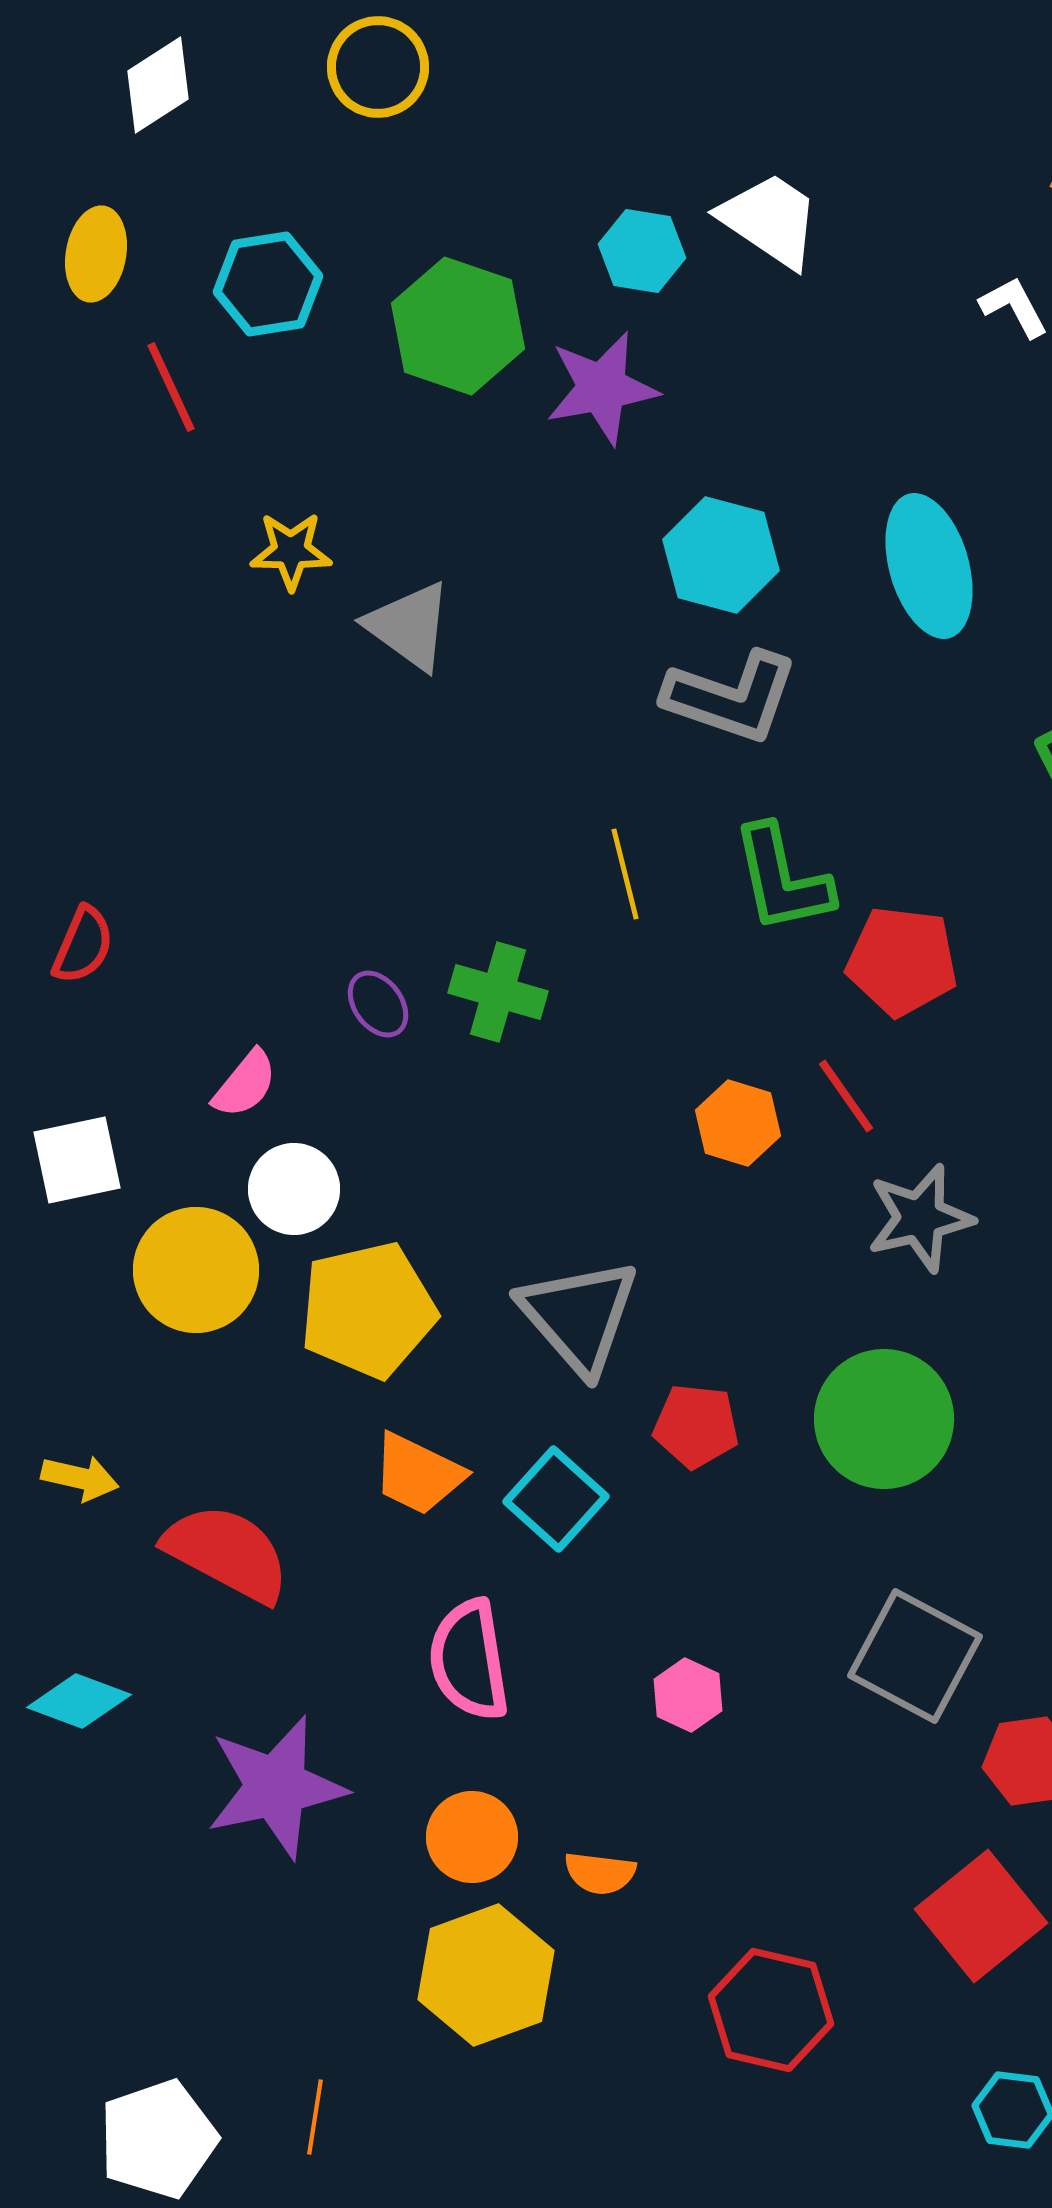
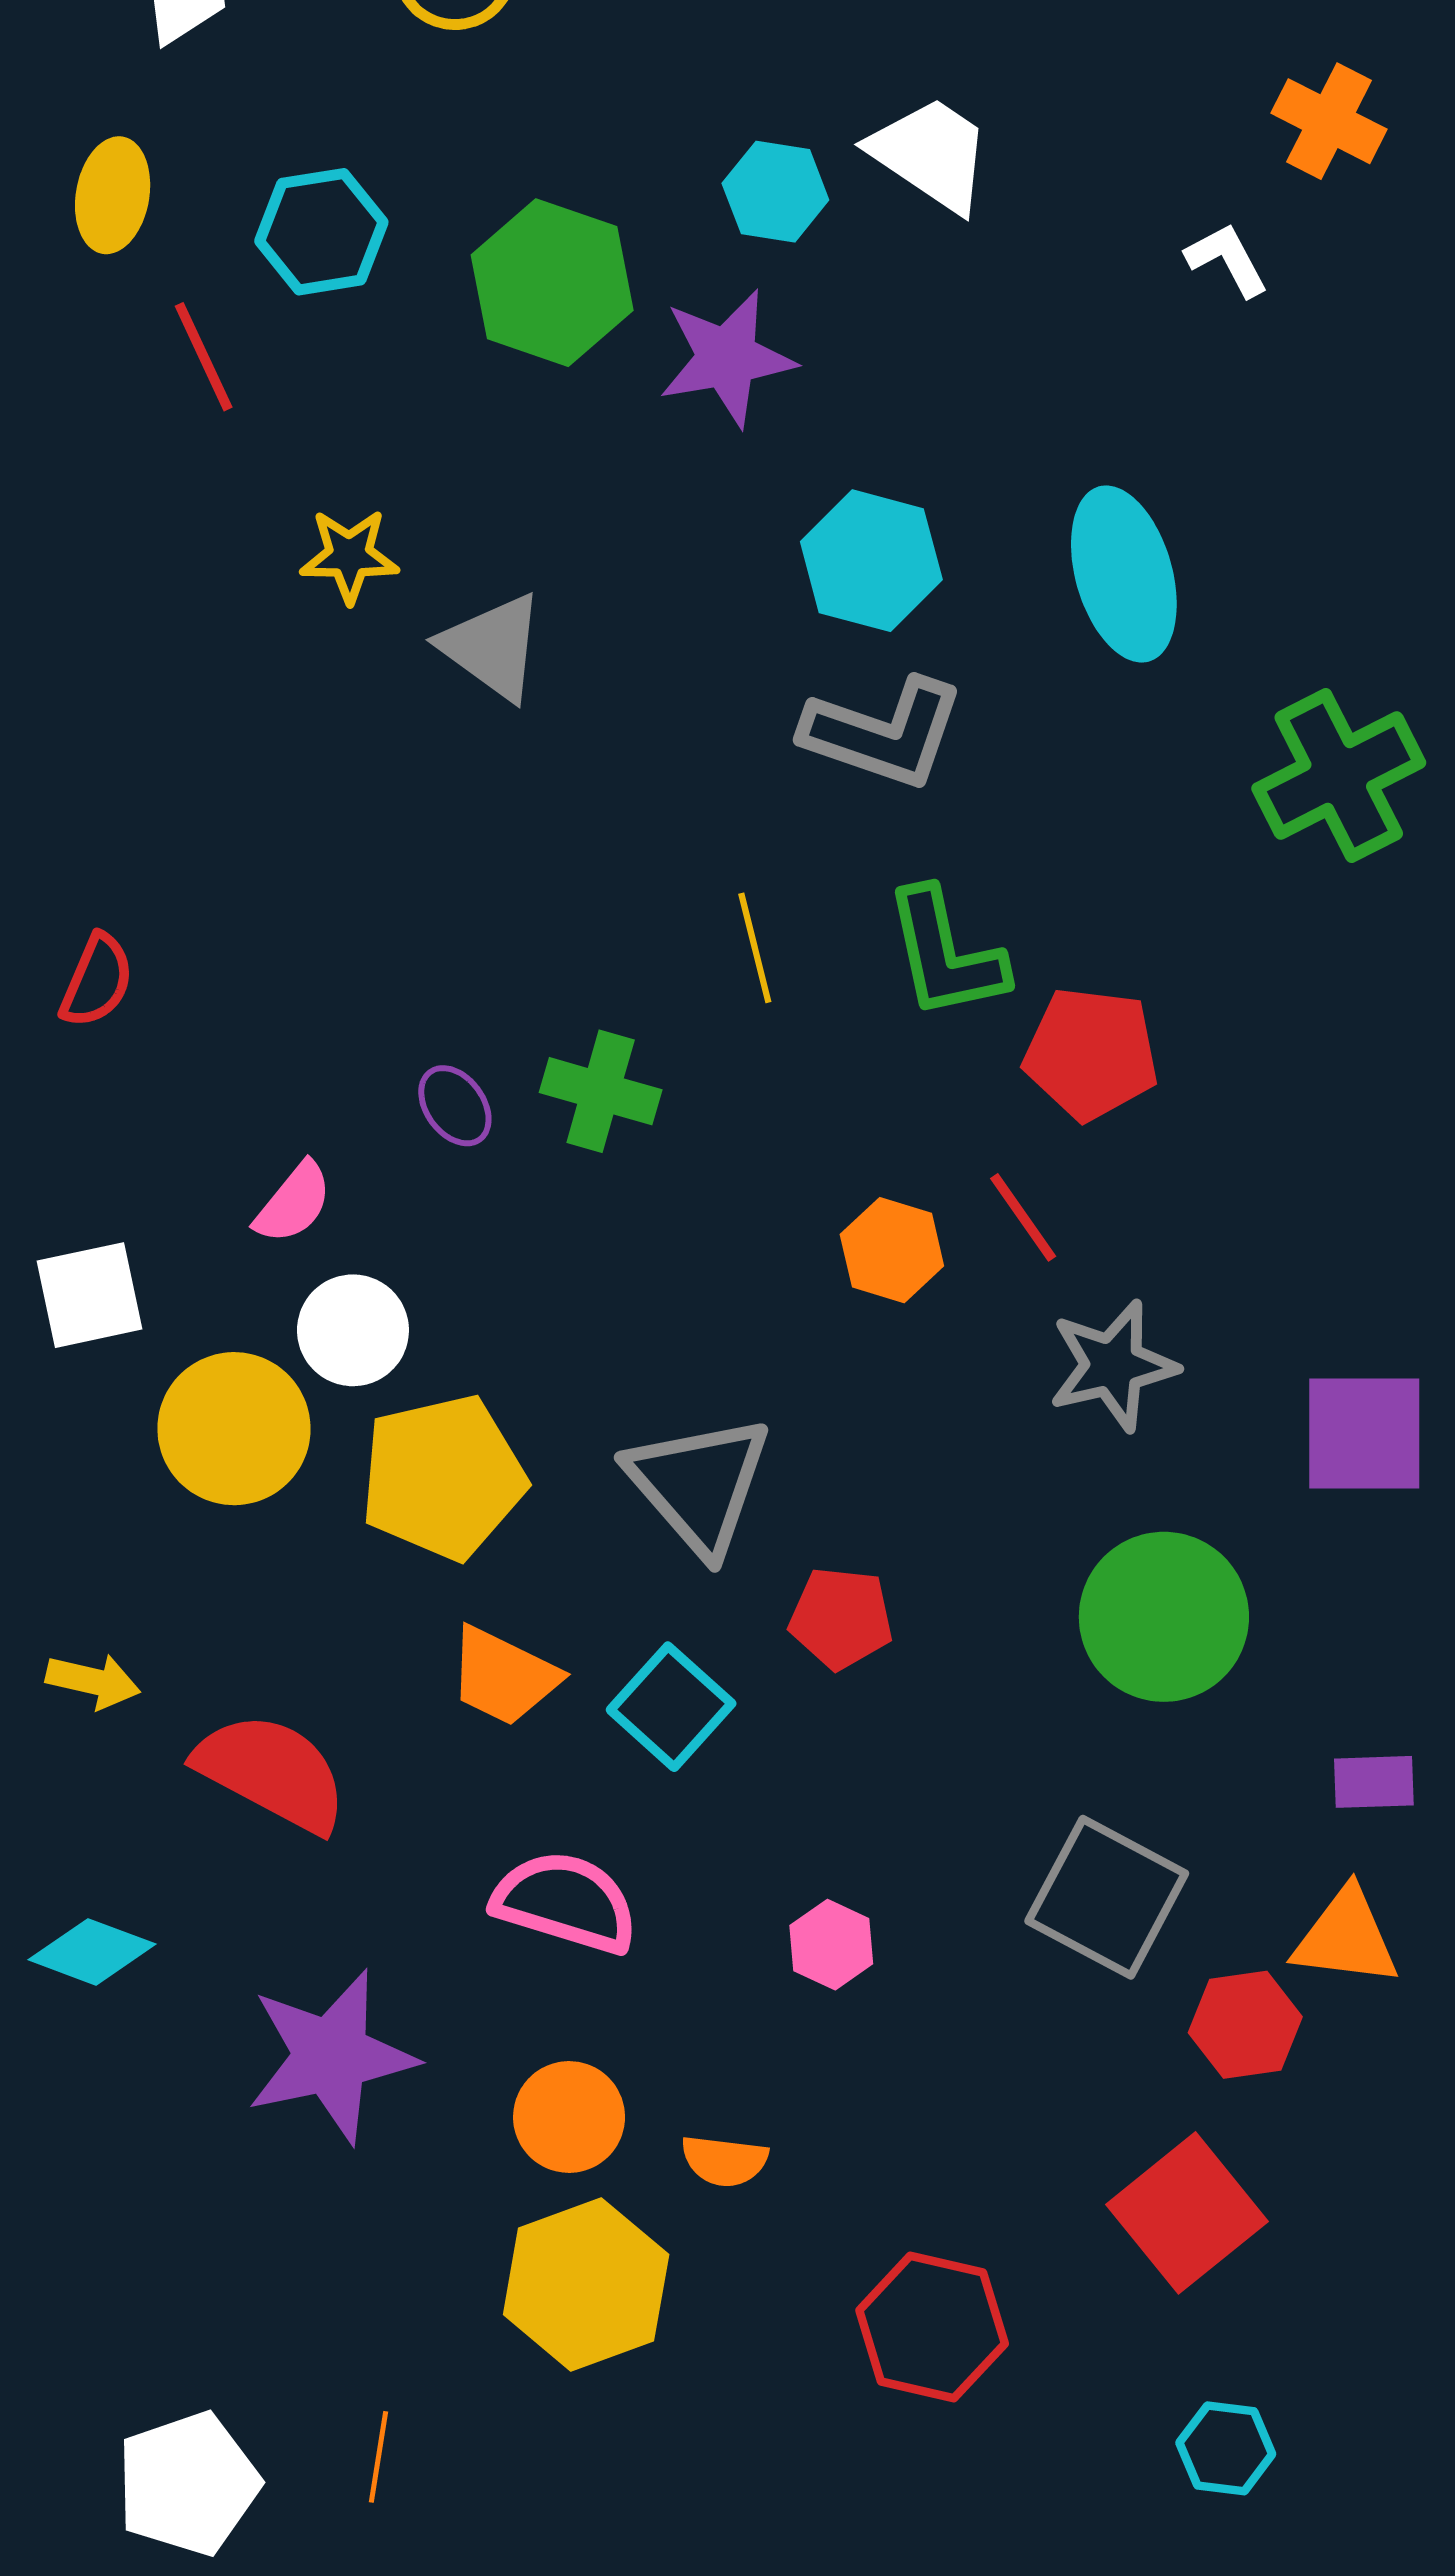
red semicircle: (83, 945) -> (97, 981), moved
green circle: (884, 1419) -> (1164, 1617), moved
pink semicircle: (469, 1660) -> (565, 1902), turned 116

